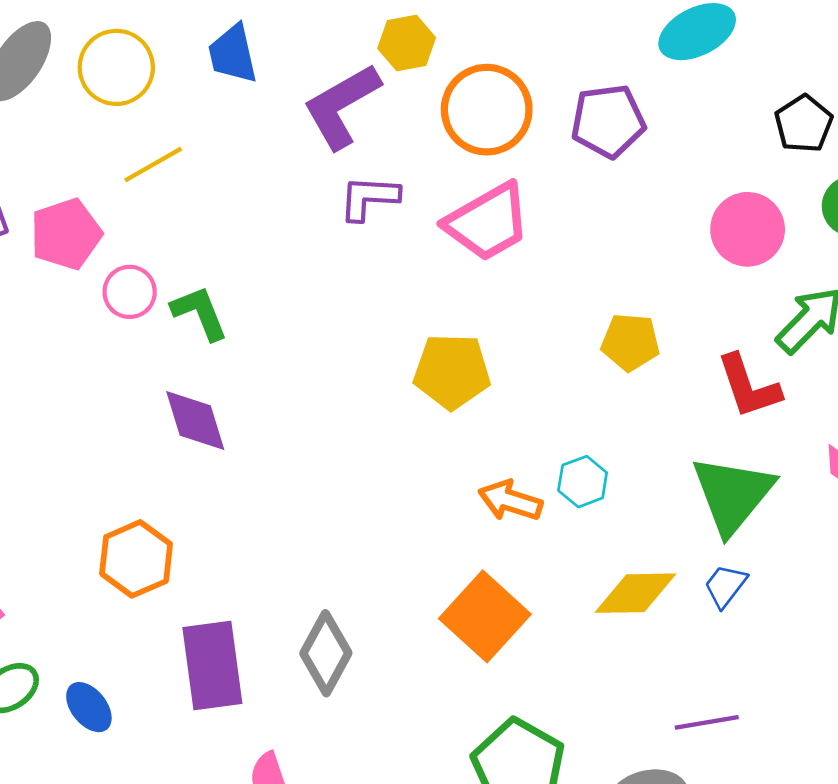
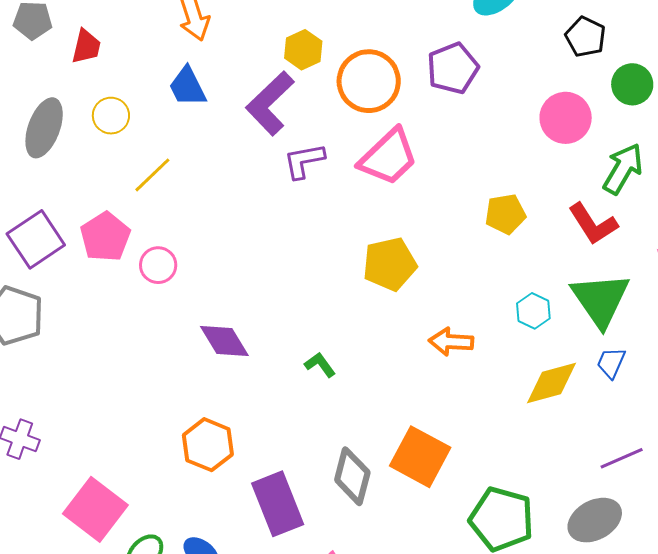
yellow circle: (116, 67) -> (111, 116), size x0.7
green L-shape: (200, 313) -> (320, 365), moved, size x0.7
cyan hexagon: (583, 482) -> (533, 311), moved
orange square: (485, 616) -> (420, 457), moved

